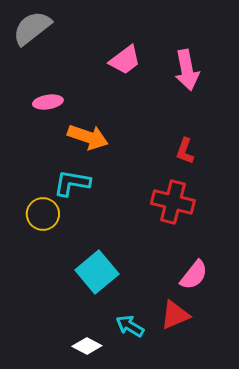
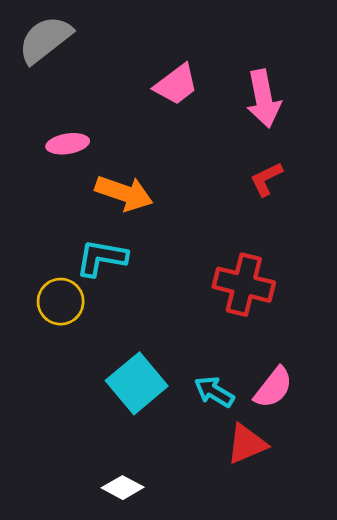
red L-shape: (185, 151) -> (266, 179), moved, turned 44
cyan arrow: (130, 326) -> (214, 392), moved

